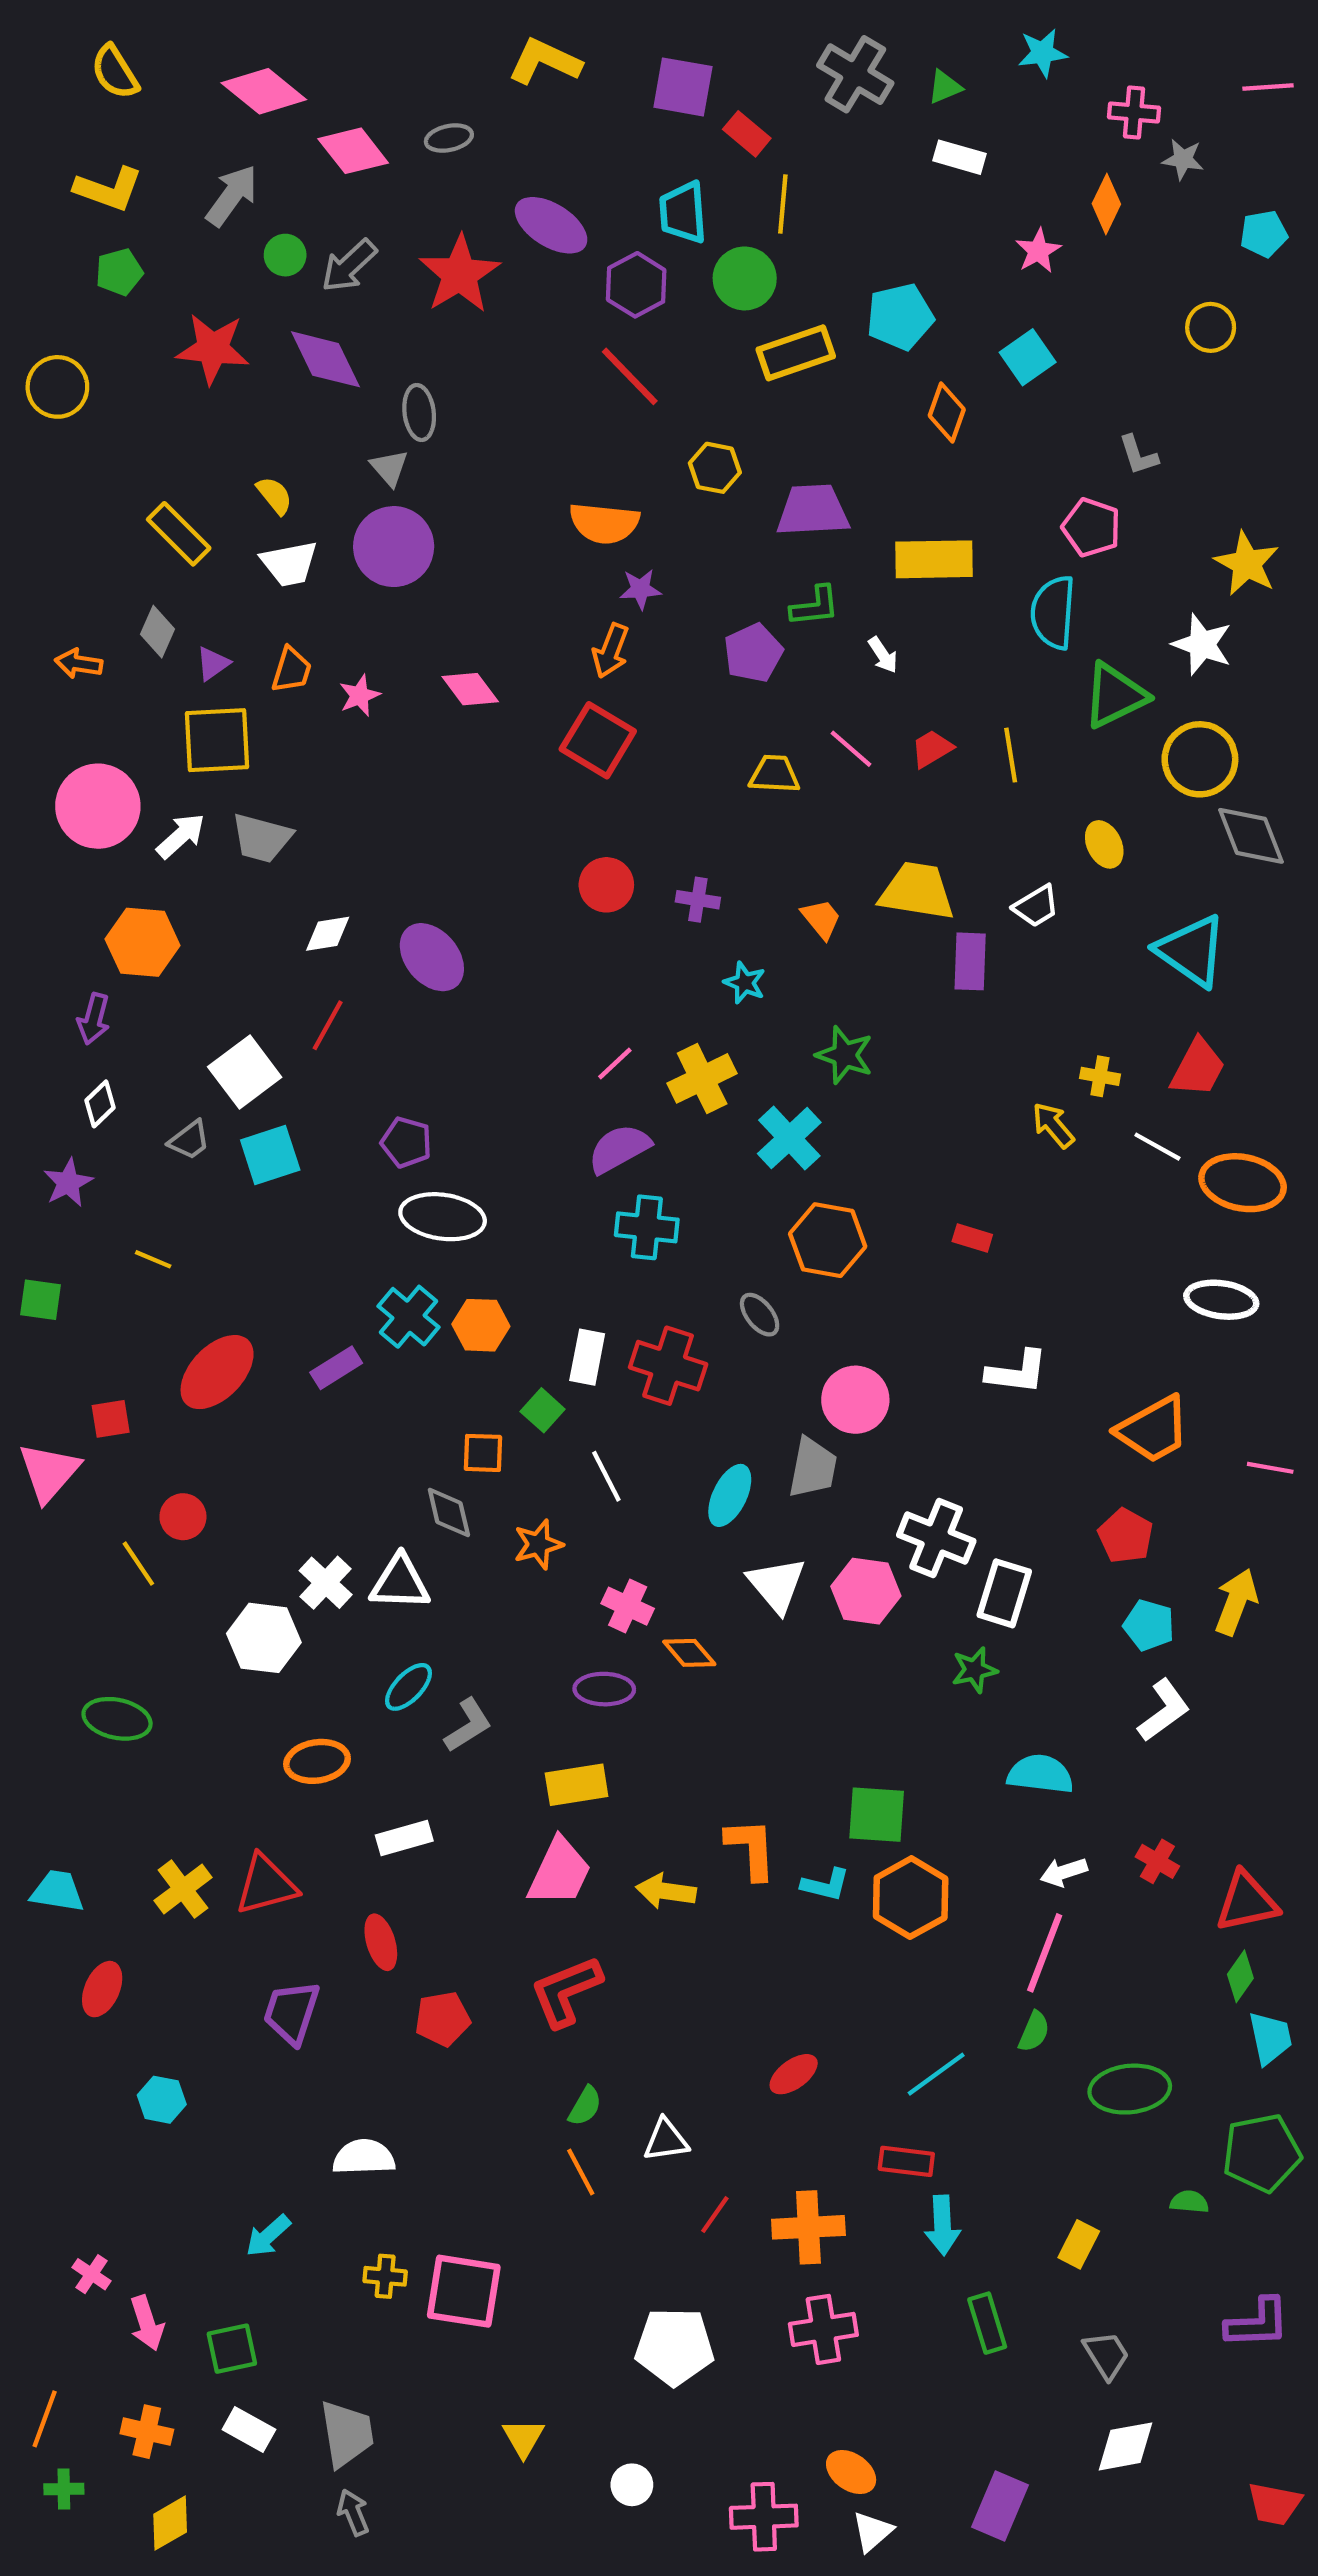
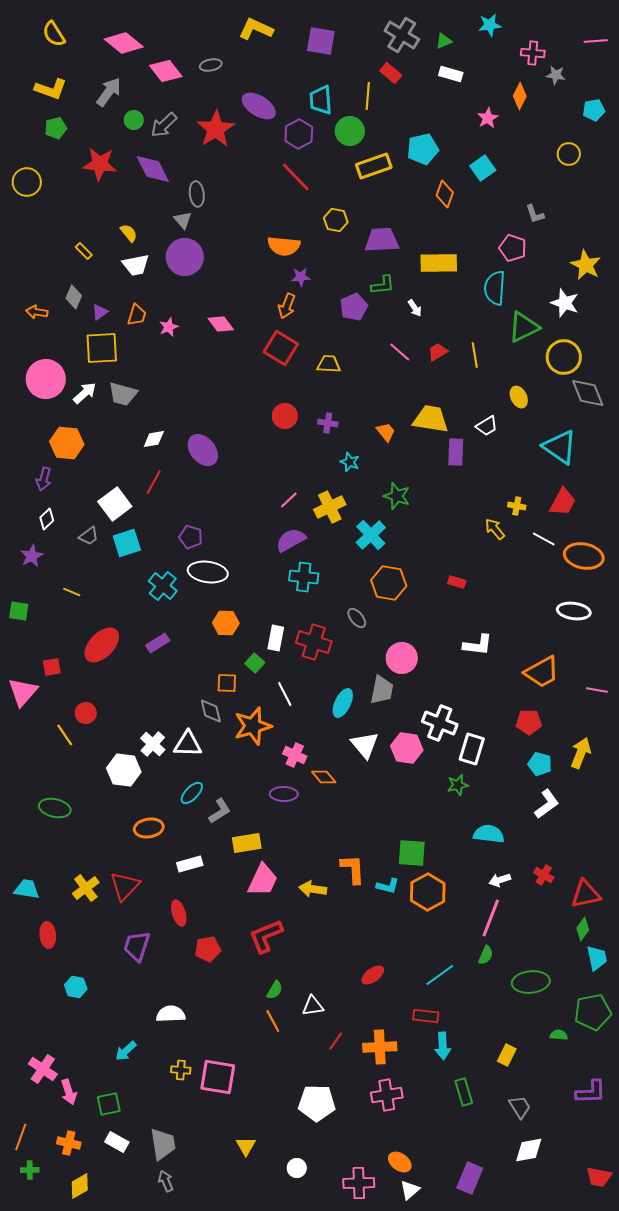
red rectangle: (747, 134) -> (391, 73), moved
yellow rectangle: (179, 534) -> (84, 251), size x0.6
yellow trapezoid: (774, 774) -> (329, 364), moved
cyan cross: (408, 1317) -> (163, 586), moved
red pentagon: (1125, 1536) -> (529, 722), turned -30
orange star: (538, 1544) -> (253, 726), size x1.6
yellow rectangle: (577, 1785) -> (247, 843), moved
red triangle: (266, 1885) -> (125, 886), turned -32
red ellipse: (102, 1989) -> (48, 935), turned -30
pink cross: (91, 2274) -> (43, 1069), size x1.6

